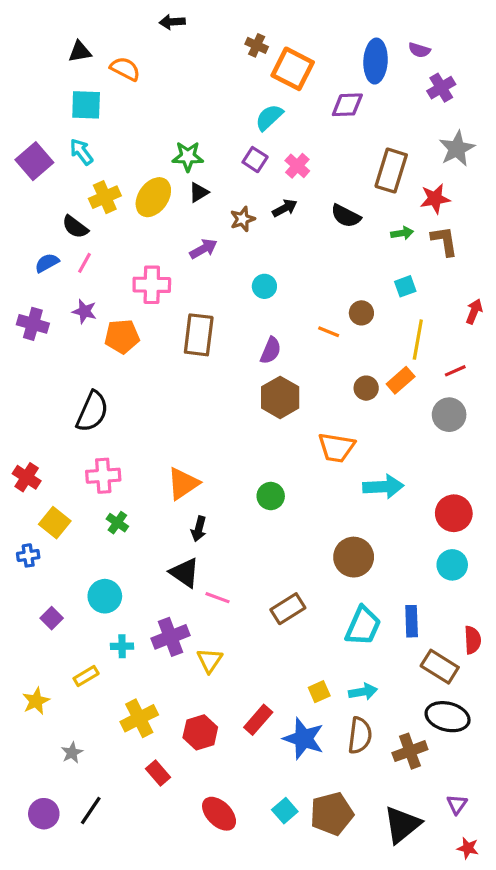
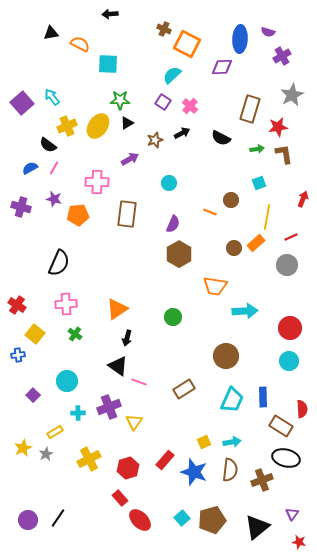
cyan square: (86, 105) -> (108, 64), moved
gray star: (72, 753) -> (46, 454), moved
red rectangle: (158, 773) -> (120, 498), moved

